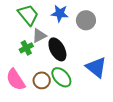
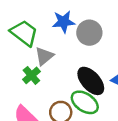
gray circle: (86, 20) -> (89, 33), moved
black ellipse: (57, 49) -> (91, 81), moved

